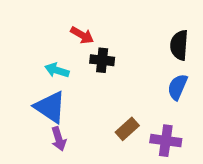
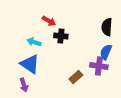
purple arrow: (59, 139) -> (24, 85), moved
purple cross: (166, 141) -> (99, 66), moved

